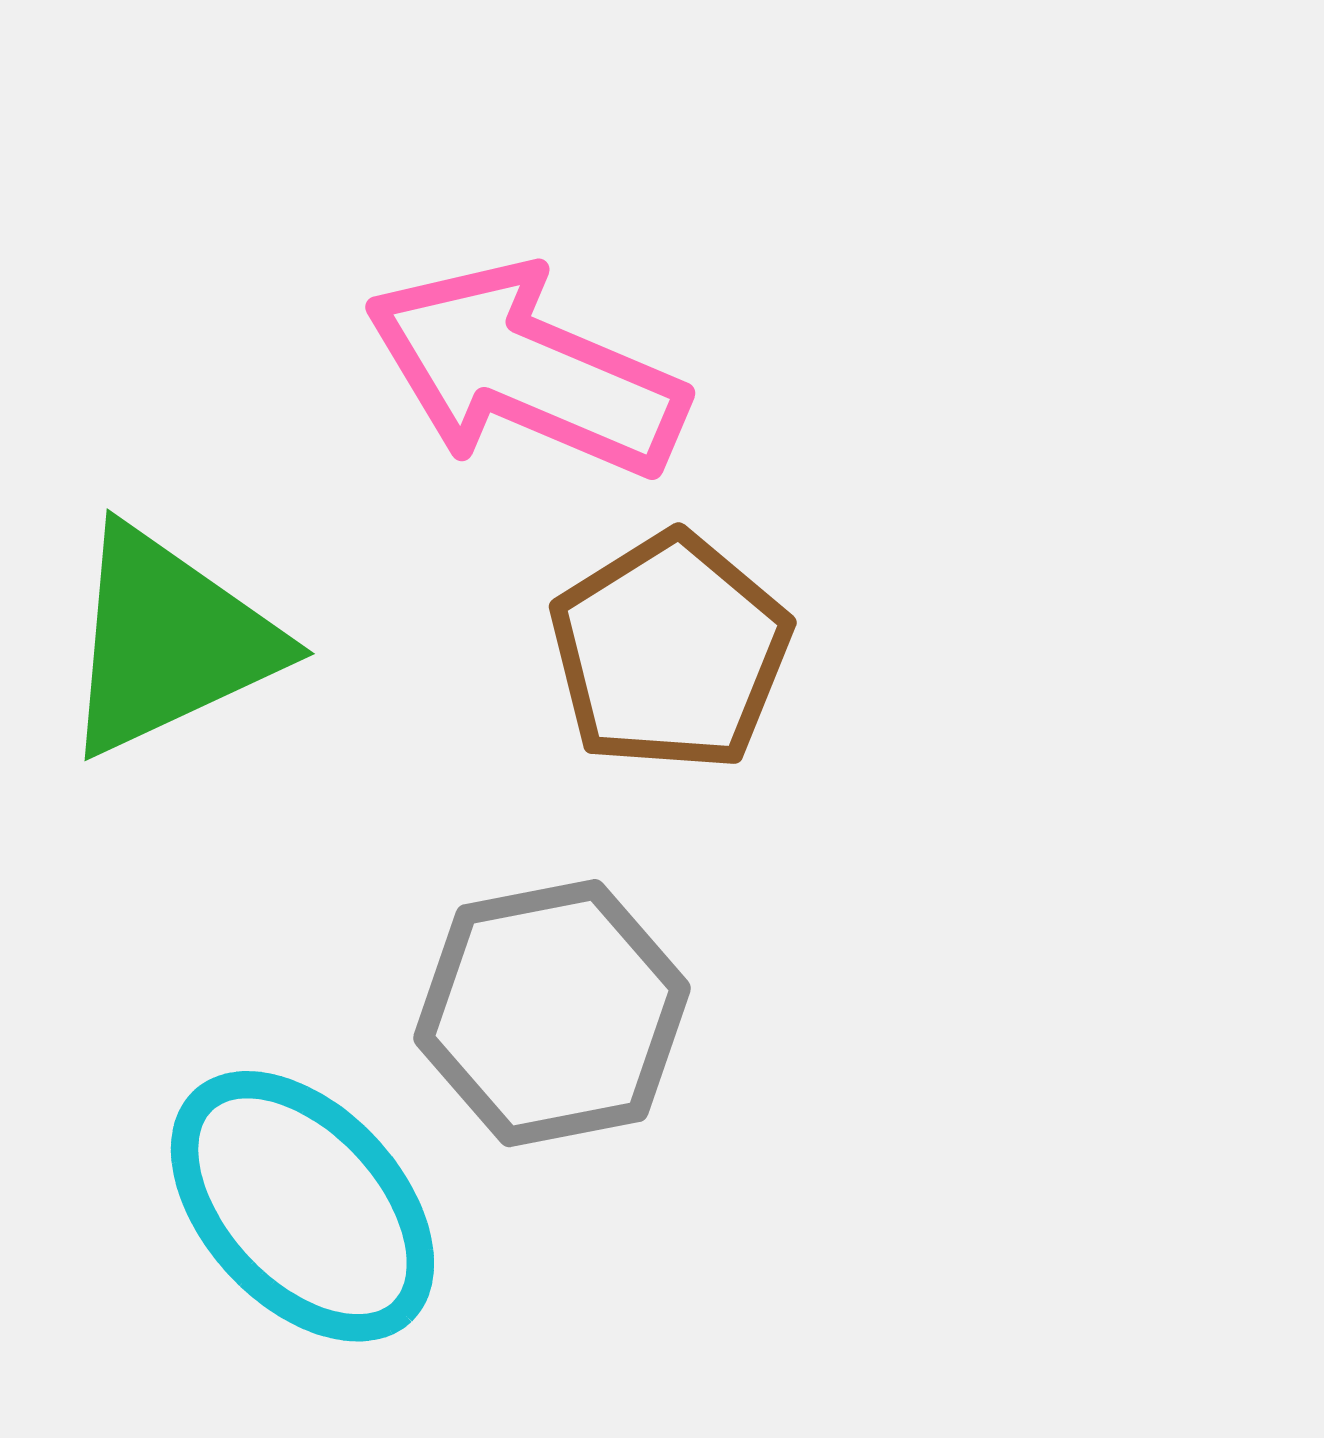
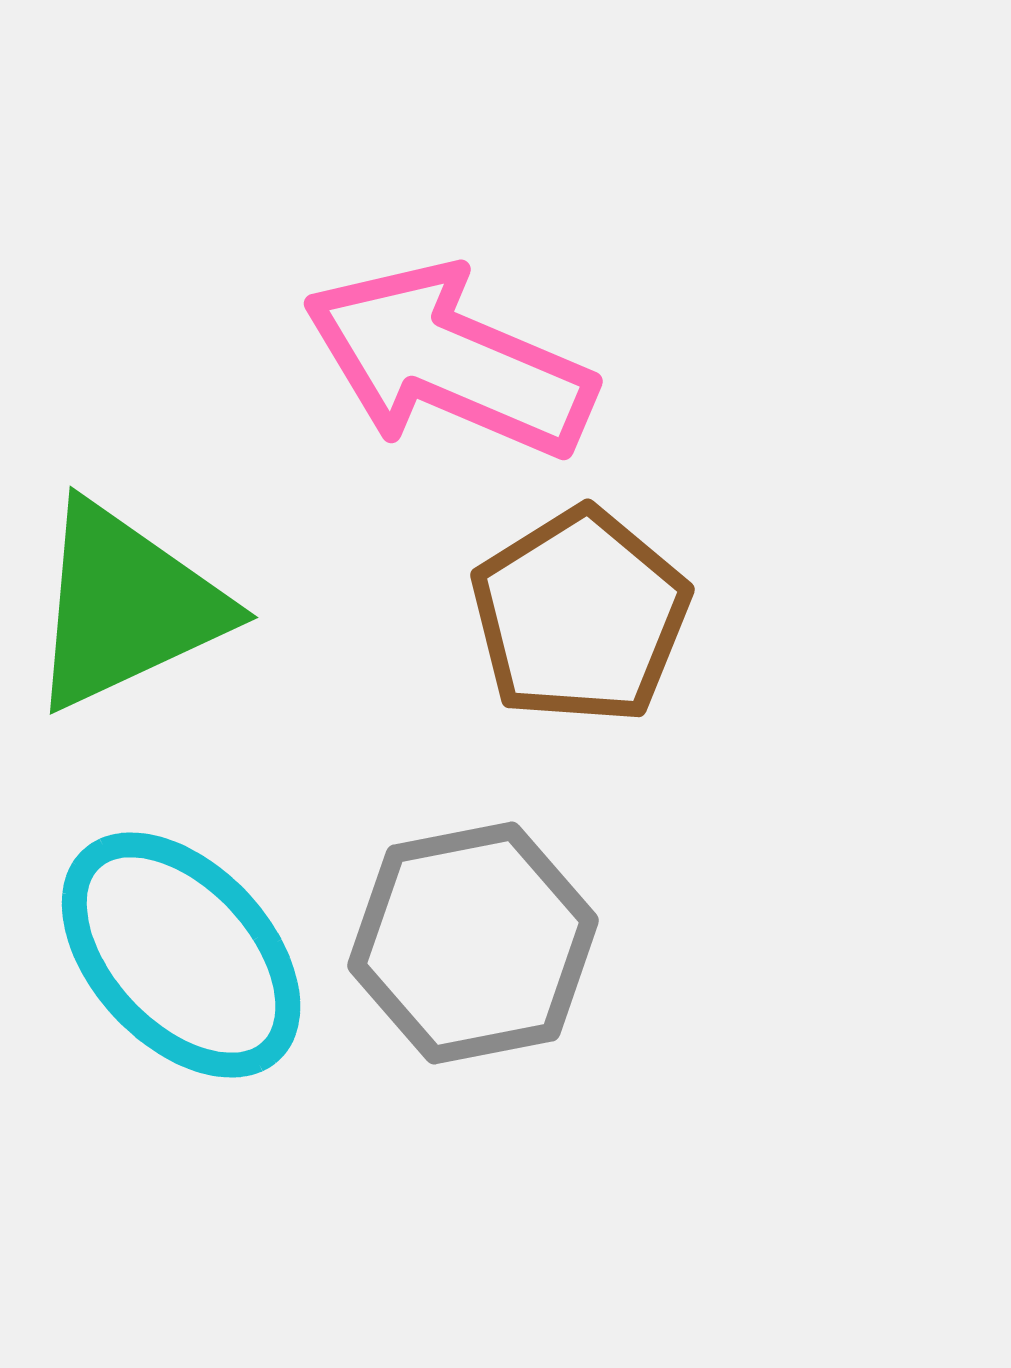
cyan ellipse: (302, 1206) -> (181, 955), moved

